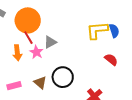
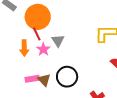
gray triangle: (50, 42) -> (58, 41), turned -40
pink rectangle: (14, 86) -> (32, 79), moved

